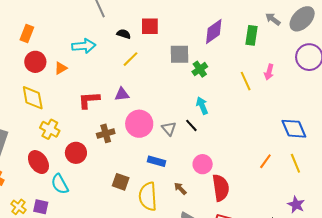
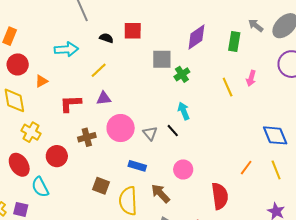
yellow line: (130, 59) -> (99, 70), moved
orange triangle: (61, 68) -> (41, 81), moved
red semicircle: (221, 188) -> (220, 196), moved
brown arrow: (180, 189) -> (161, 193), size x1.5

